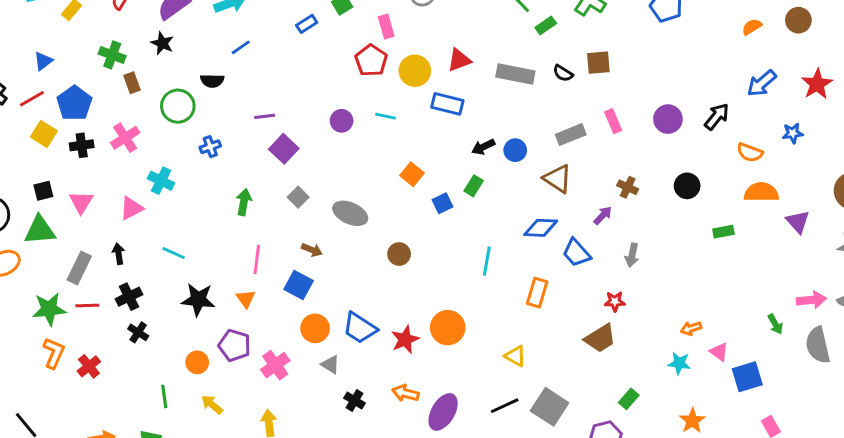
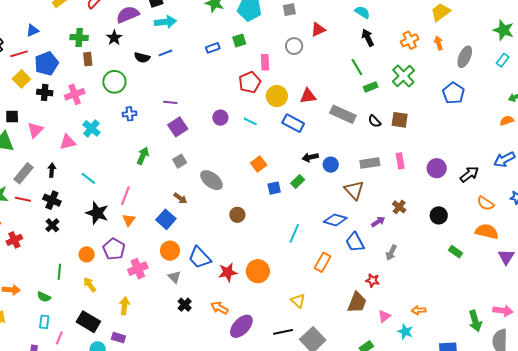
green cross: (112, 55) -> (79, 38), turned -30
black semicircle: (212, 81) -> (142, 58), moved
green rectangle: (723, 232) -> (455, 252), turned 32
pink line: (257, 259) -> (125, 196), moved
black cross: (129, 297) -> (52, 200), turned 36
green arrow: (775, 324) -> (475, 321), size x1.5
brown trapezoid: (600, 338) -> (357, 302), turned -50
pink triangle: (719, 352) -> (384, 316), moved, turned 32

